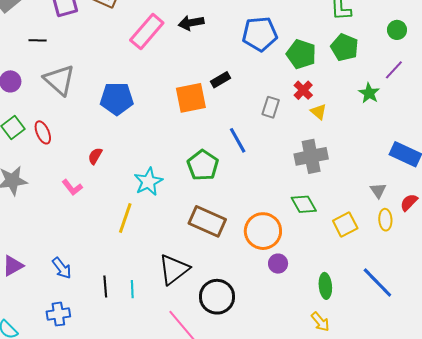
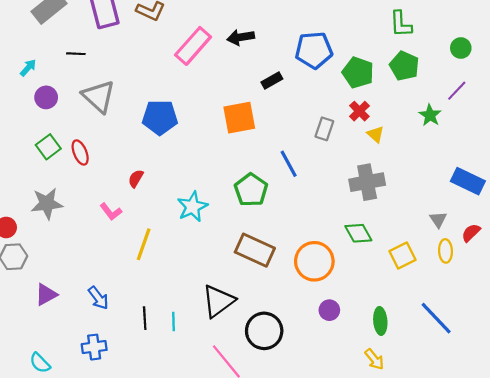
black rectangle: (220, 80) -> (272, 80), moved
yellow line: (125, 218) -> (144, 244), moved
purple circle: (278, 264) -> (329, 310), moved

